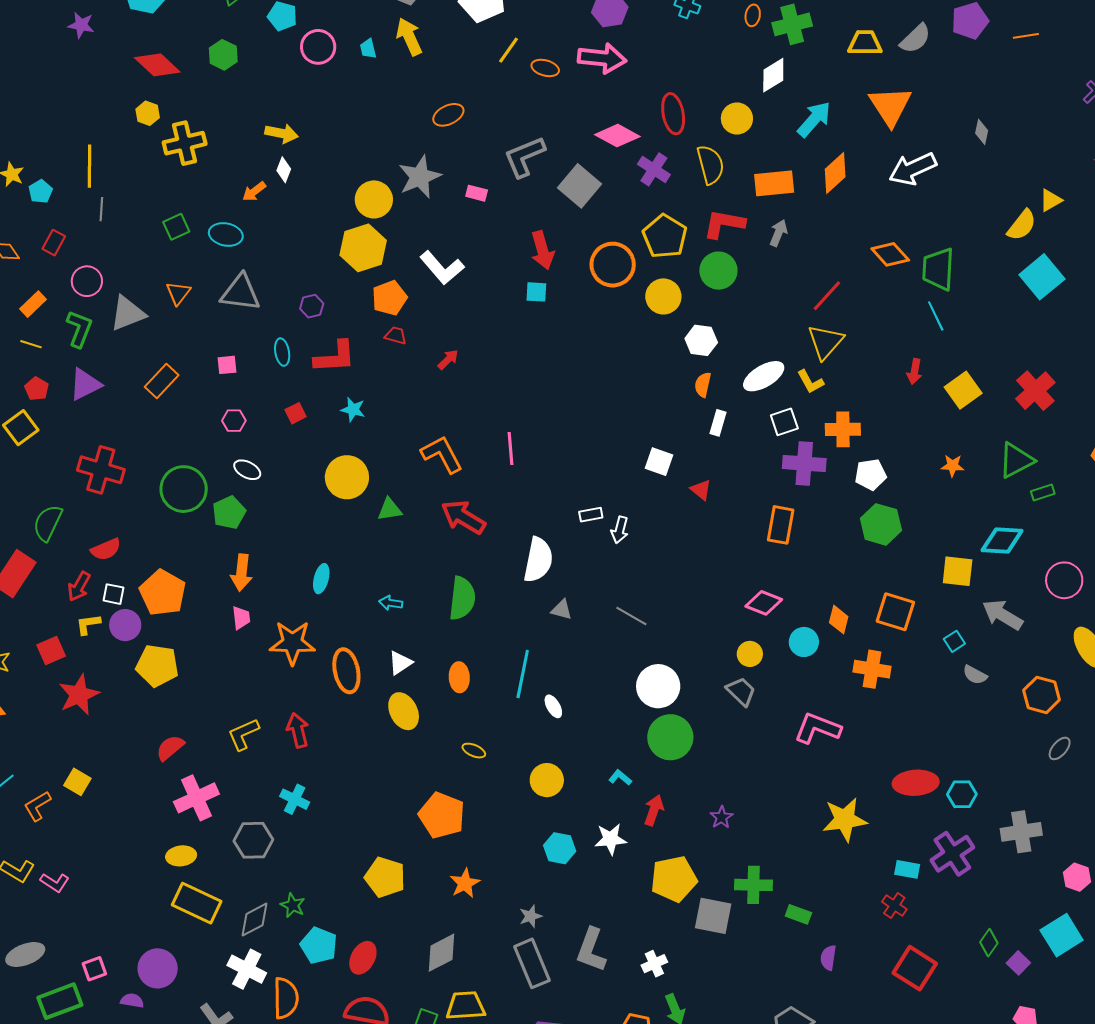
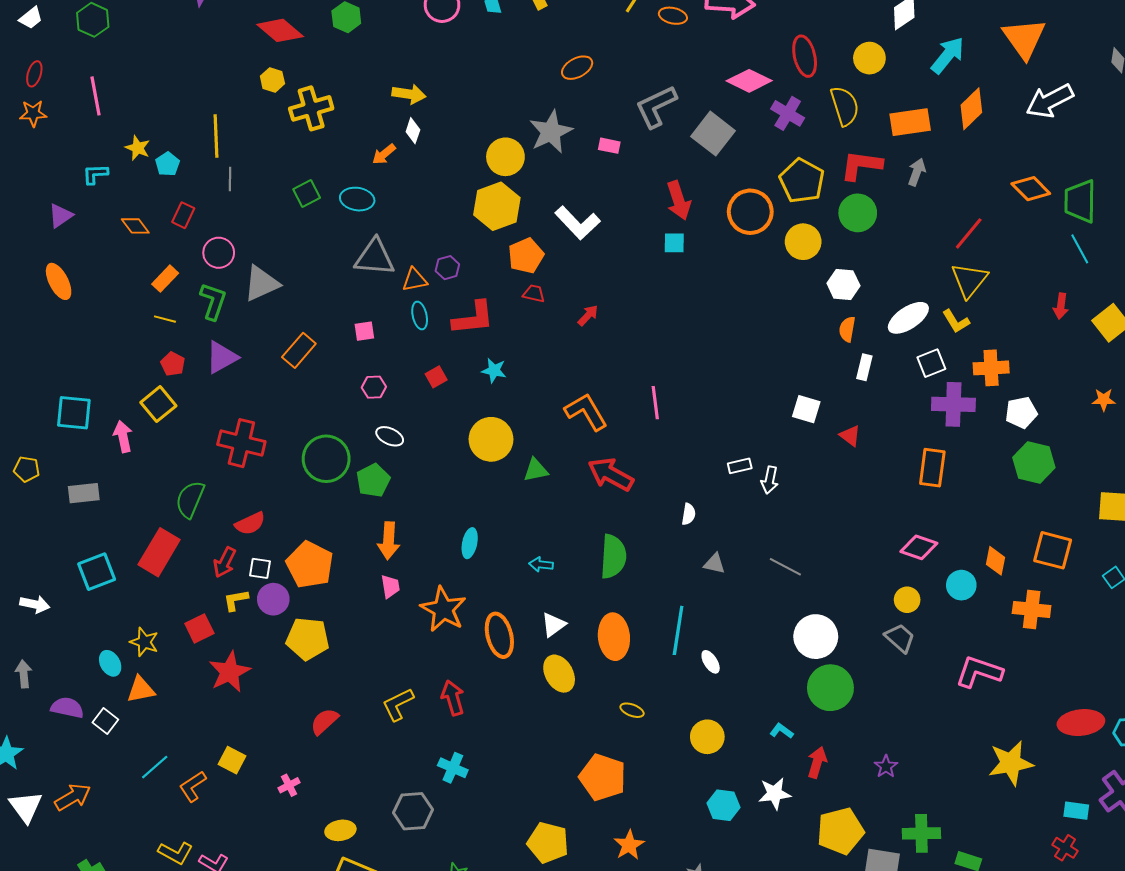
orange triangle: (178, 293) -> (415, 280), moved, turned 44
white semicircle: (538, 560) -> (689, 514), size x0.5
orange star: (292, 643) -> (443, 609), turned 30
orange ellipse: (459, 677) -> (614, 637), size x1.5
pink cross: (196, 798) -> (289, 785), moved, size x0.5

